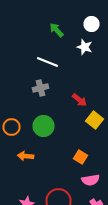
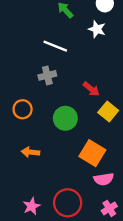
green circle: (44, 126) -> (65, 118), moved
orange circle: (12, 127) -> (23, 109), moved
orange square: (80, 157) -> (92, 153), size x1.6

